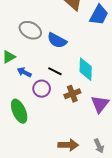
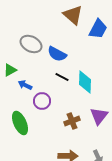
black line: (55, 71) -> (62, 77), moved
brown cross: (72, 94) -> (72, 121), moved

